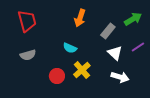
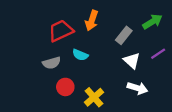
red trapezoid: (27, 21) -> (61, 31), moved, turned -100
gray semicircle: (28, 55) -> (52, 63), moved
yellow cross: (82, 70) -> (94, 97), moved

